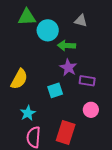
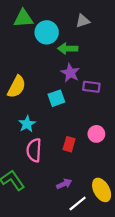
gray triangle: (81, 21) -> (83, 21), turned -32
pink circle: (91, 110) -> (96, 134), moved
red rectangle: (66, 133) -> (69, 144), size x0.6

